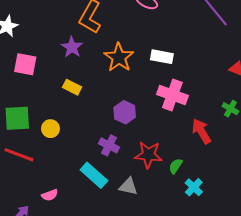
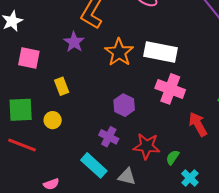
white rectangle: (162, 57) -> (161, 52), size x1.5
yellow rectangle: (72, 87) -> (62, 86), moved, turned 42

